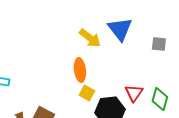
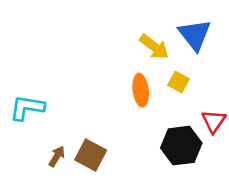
yellow square: (87, 93) -> (179, 82), moved

